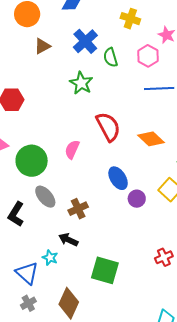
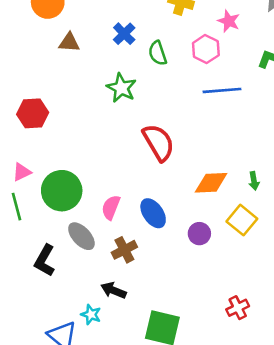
blue cross: (85, 41) -> (124, 34), size x0.7
brown triangle: (42, 46) -> (69, 42), turned 36
orange diamond: (151, 139) -> (211, 183), moved, turned -44
pink semicircle: (72, 149) -> (111, 207), moved
blue ellipse: (118, 178) -> (153, 213), moved

